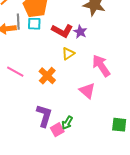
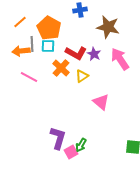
pink arrow: (101, 66) -> (120, 59), moved
pink line: (15, 72) -> (29, 77), moved
orange cross: (47, 76) -> (61, 68), moved
pink triangle: (87, 91) -> (101, 102), moved

